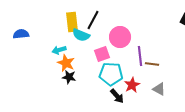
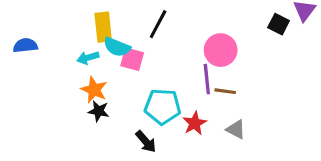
black line: (93, 20) -> (158, 24), moved
pink circle: (120, 37) -> (221, 50), moved
cyan arrow: (59, 50) -> (88, 58), moved
pink square: (102, 54) -> (132, 59), moved, turned 35
black arrow: (117, 96) -> (146, 142), moved

